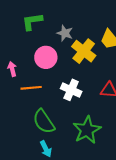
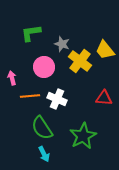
white cross: (71, 90) -> (57, 99), moved

